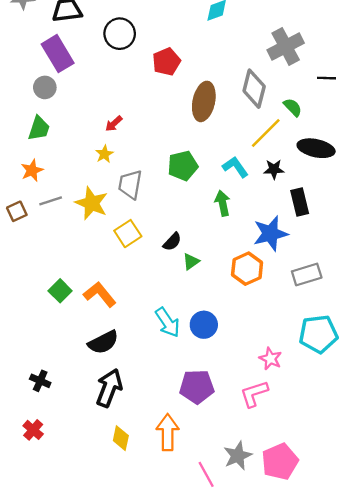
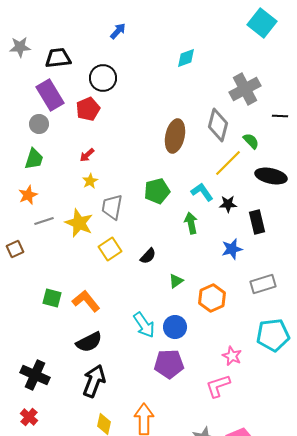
red pentagon: (166, 62) -> (88, 109), moved
red arrow: (114, 124) -> (87, 155), moved
black star: (274, 169) -> (228, 204), moved
brown square: (17, 211) -> (15, 249), moved
blue star: (270, 234) -> (232, 249), size x0.7
green triangle: (191, 262) -> (176, 281), moved
orange hexagon: (247, 269) -> (212, 298), moved
green square: (60, 291) -> (52, 298), turned -30
black cross: (40, 381) -> (35, 375), size x1.6
purple pentagon: (197, 387) -> (169, 364), moved

